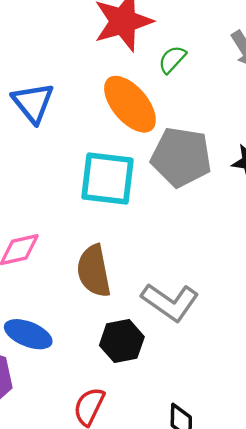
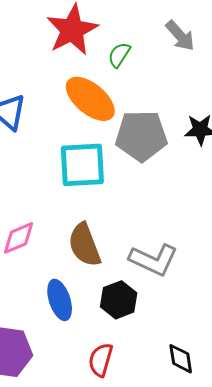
blue ellipse: (28, 334) -> (60, 300), moved, turned 60

